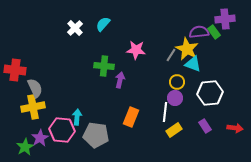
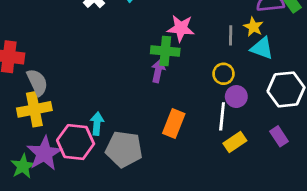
yellow star: (187, 49) -> (253, 27), size x0.6
gray line: (171, 55) -> (231, 35), turned -32
green cross: (104, 66) -> (165, 51), moved
yellow circle: (177, 82) -> (224, 74), moved
purple star: (40, 138) -> (44, 153), size x1.4

